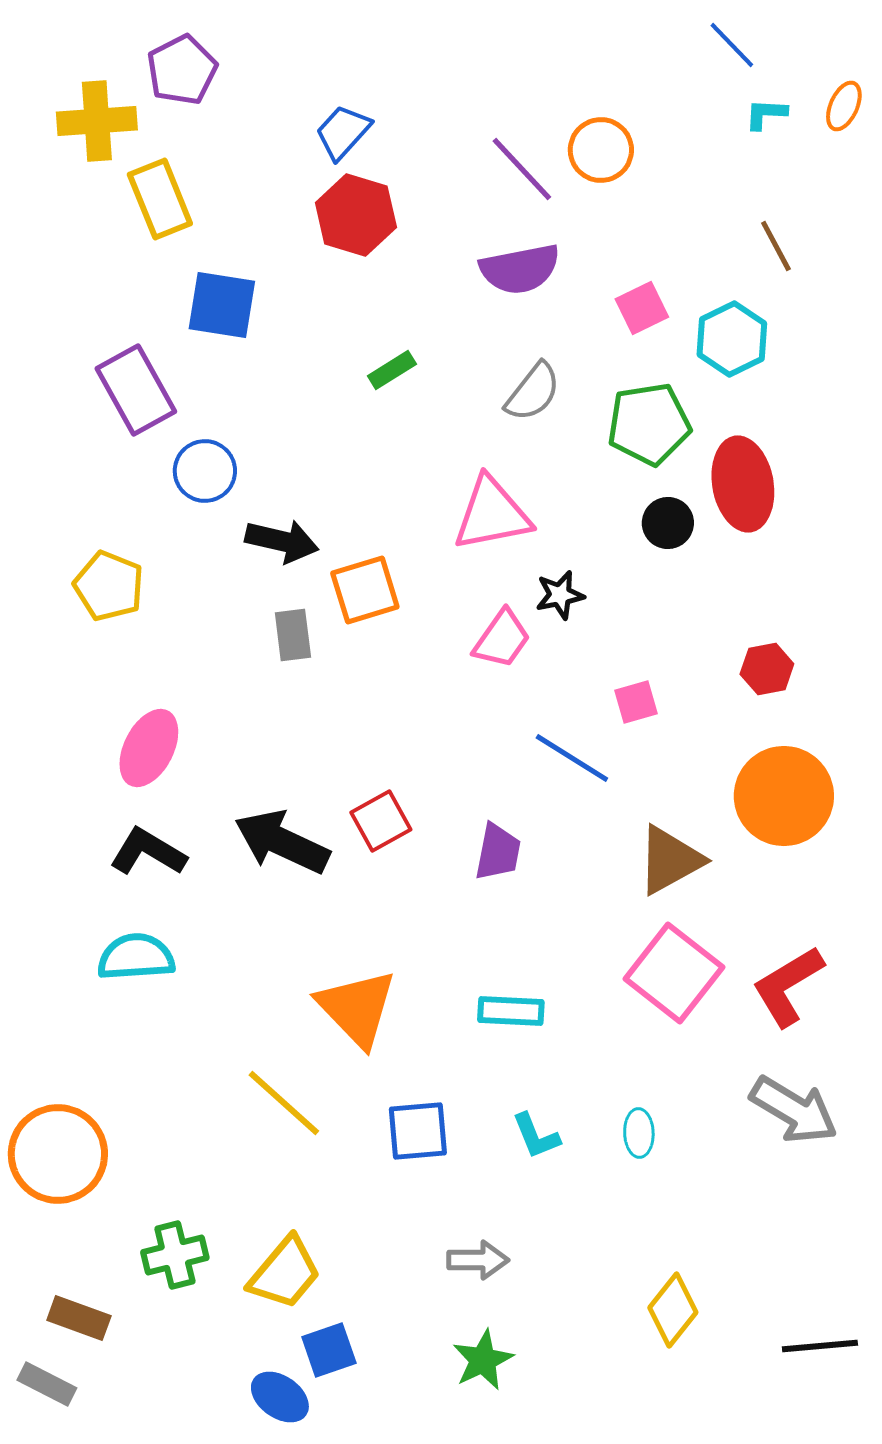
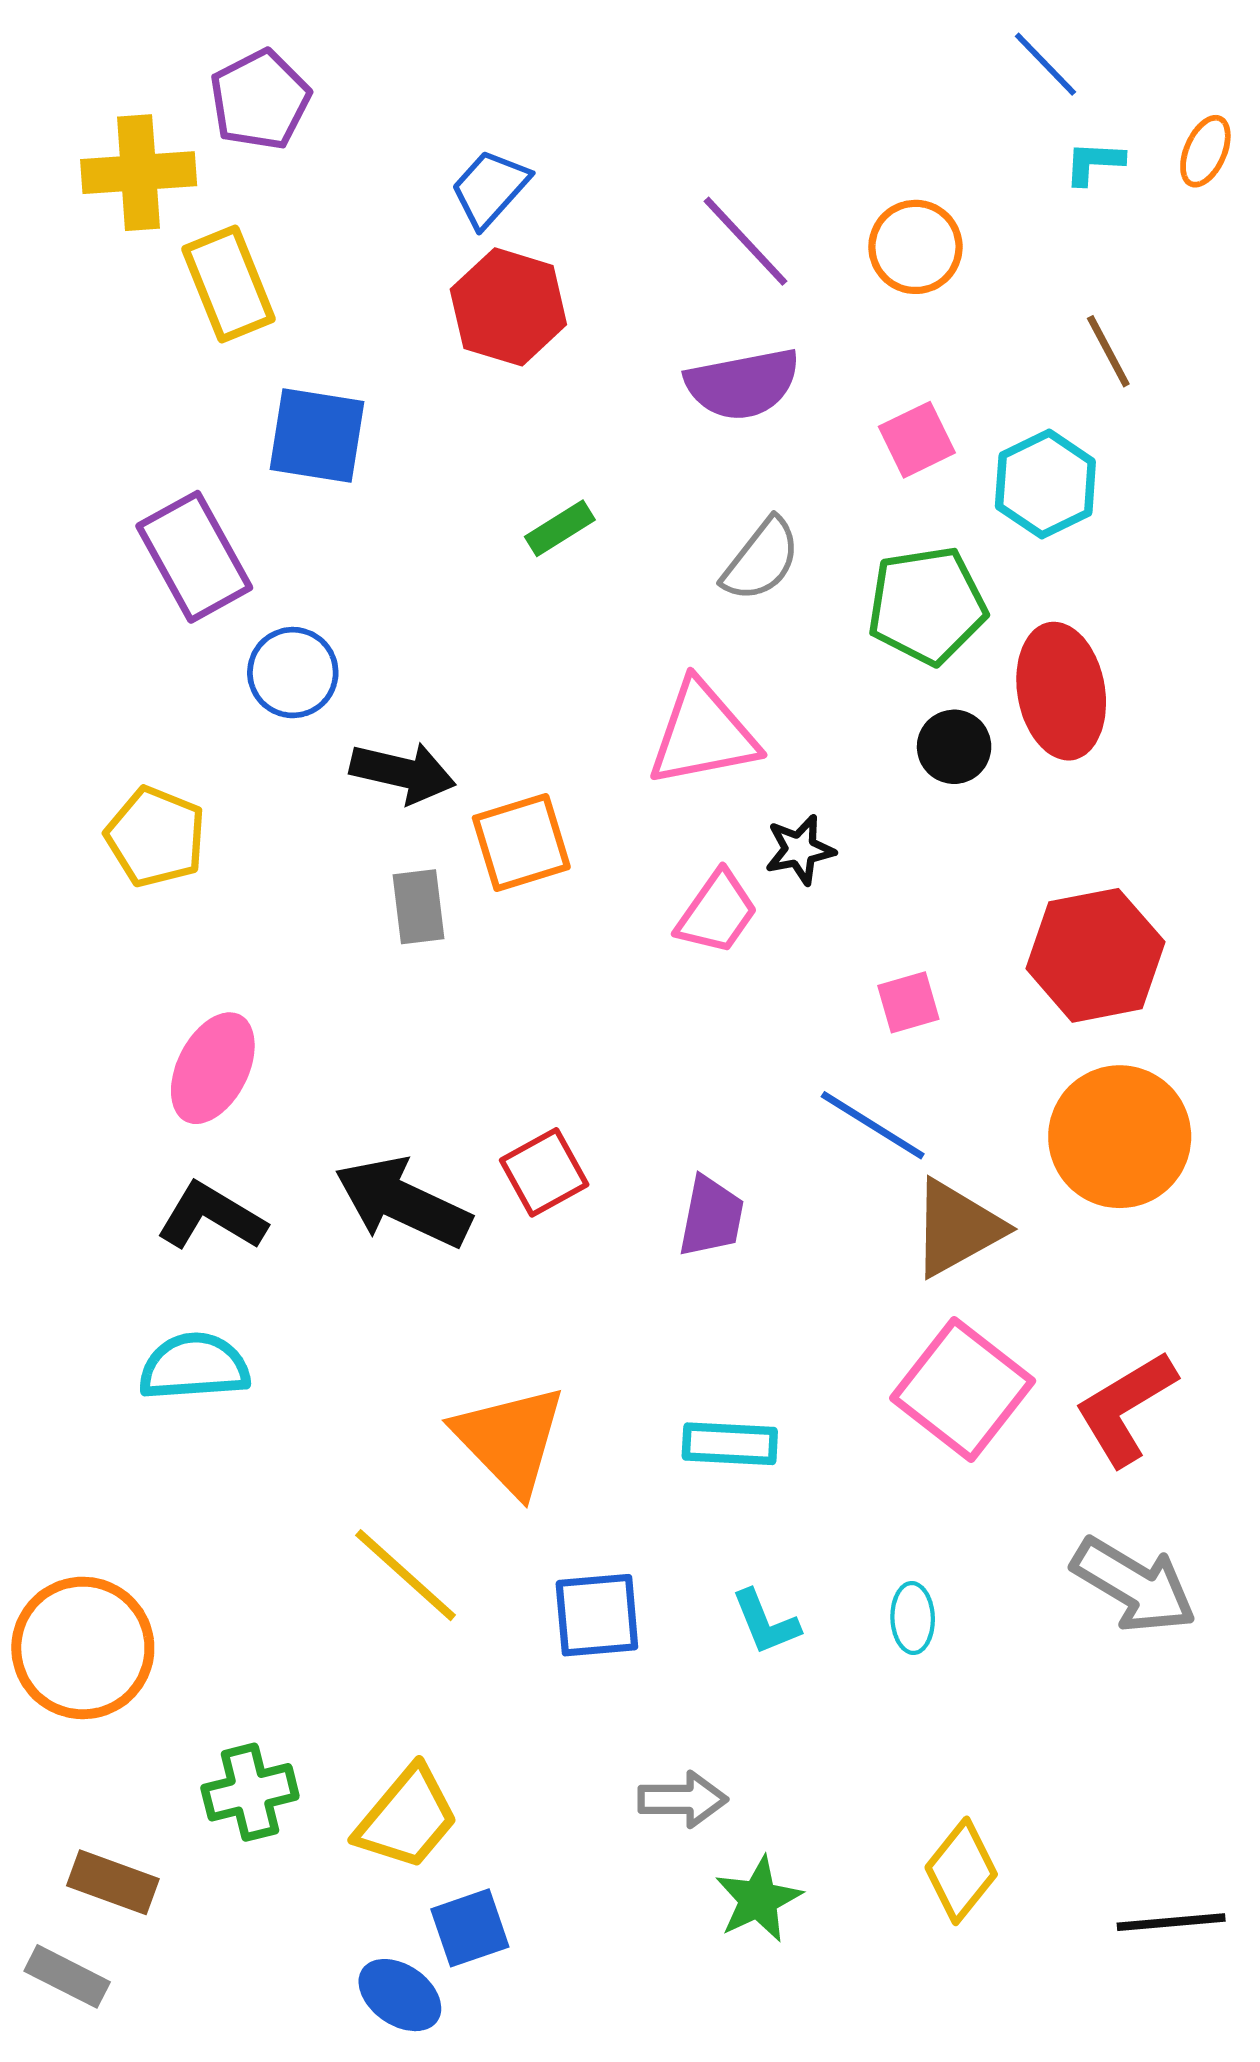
orange circle: (601, 150) -> (915, 247), moved
red hexagon: (767, 669) -> (1095, 955), size x1.8
blue line: (572, 758) -> (873, 1125), moved
green star: (483, 1360) -> (758, 1899), moved

